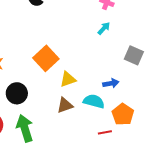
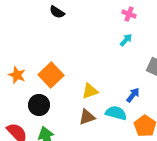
orange square: (46, 58) -> (51, 75), moved
blue arrow: (111, 83) -> (133, 95), turned -42

